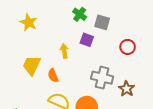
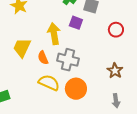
yellow arrow: (64, 51) -> (54, 34), size x1.5
gray cross: (102, 78) -> (68, 60), moved

